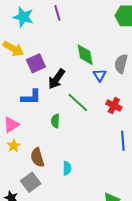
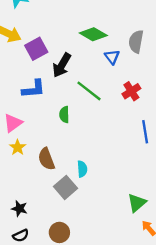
green diamond: (85, 55) -> (93, 34), turned -45
red cross: (114, 106) -> (131, 91), turned 35
gray square: (31, 182) -> (65, 187), moved

